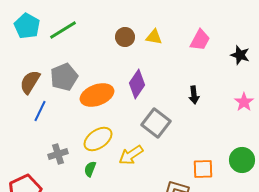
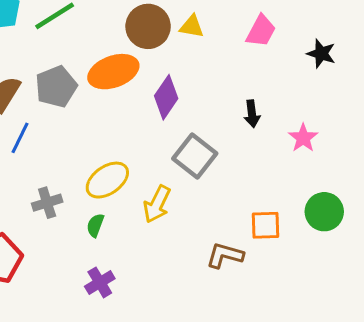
brown circle: (125, 37) -> (148, 26), size x1.5
orange ellipse: (97, 95) -> (113, 72), moved
pink star: (244, 102) -> (303, 138), moved
yellow arrow: (131, 155) -> (157, 204), turned -30

